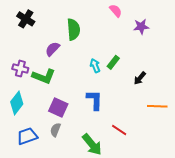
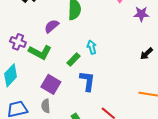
green rectangle: (113, 62) -> (73, 59), moved
black arrow: (140, 78) -> (146, 54), moved
gray semicircle: (55, 130) -> (46, 106), turned -32

